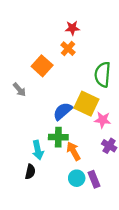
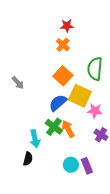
orange square: (42, 66) -> (63, 76), moved
green cross: (58, 137) -> (54, 127), turned 36
orange arrow: (73, 151) -> (68, 129), moved

